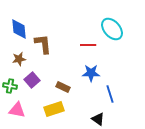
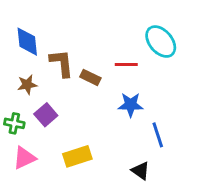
brown rectangle: (63, 87) -> (90, 77), moved
pink triangle: (17, 110) -> (24, 158), turned -36

